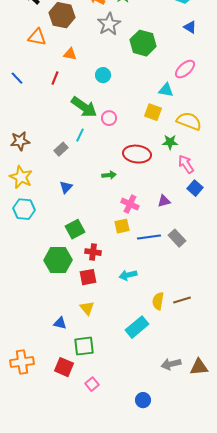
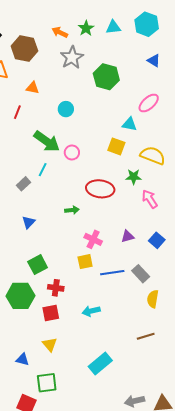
blue square: (195, 188) -> (157, 240), moved
yellow semicircle: (158, 301) -> (153, 299), moved

